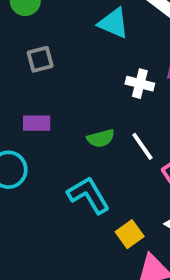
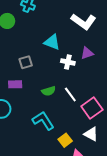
cyan triangle: (114, 23) -> (52, 42), moved
gray square: (40, 59) -> (26, 62), moved

